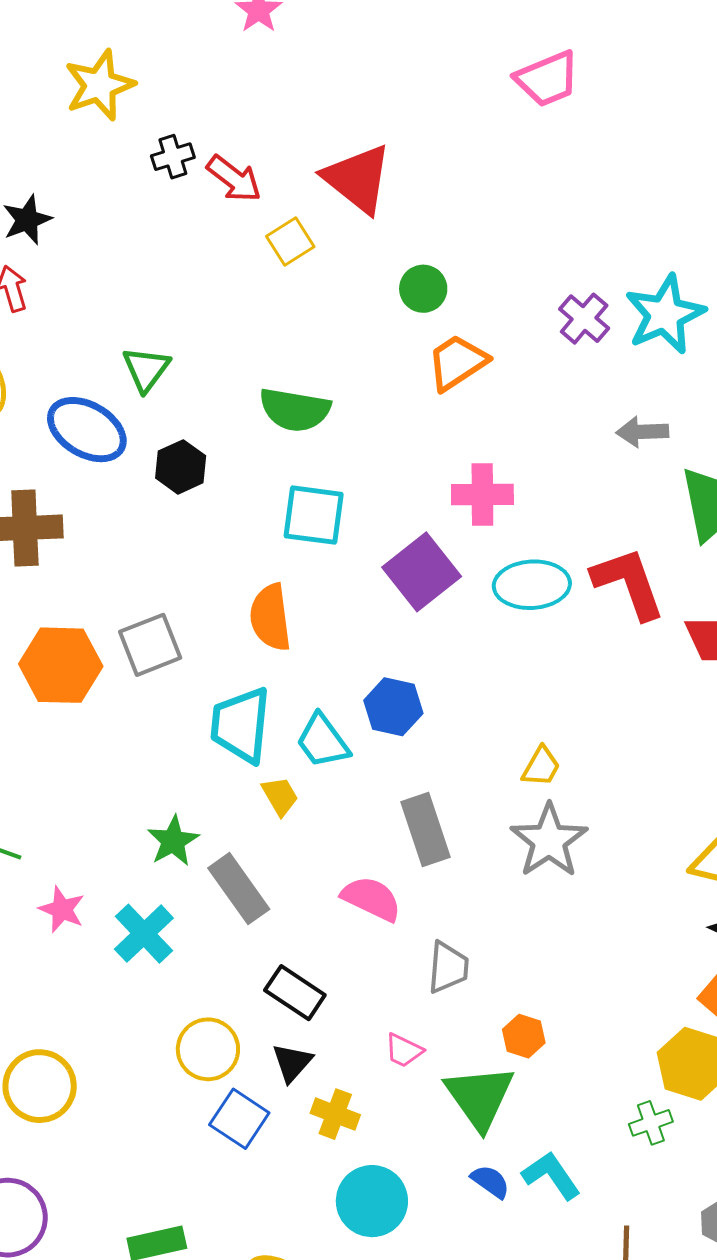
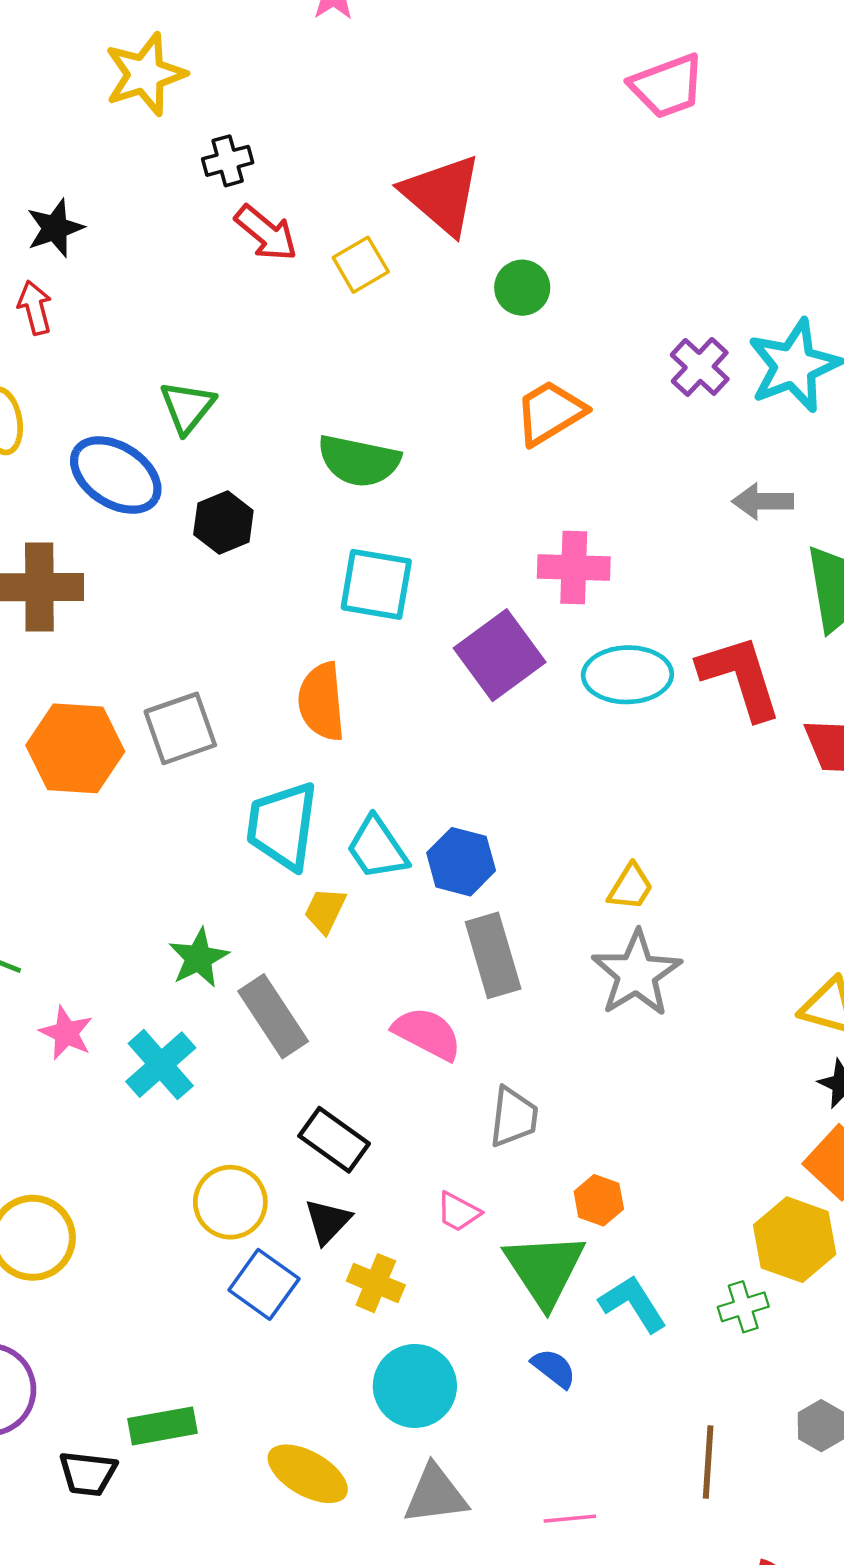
red arrow: (234, 179) -> (266, 233), moved
green circle: (423, 289) -> (522, 288), moved
blue hexagon: (393, 707) -> (461, 862), moved
yellow trapezoid: (280, 796) -> (325, 910), turned -126
cyan L-shape: (551, 1175) -> (633, 1304), moved

